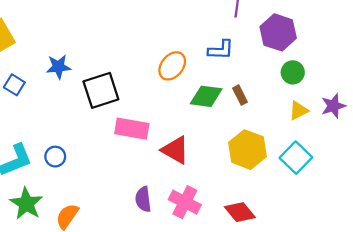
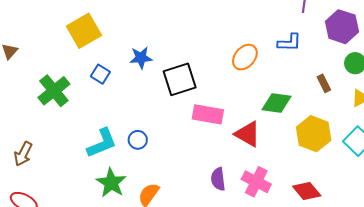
brown rectangle: (240, 95) -> (324, 83), moved
green diamond: (206, 96) -> (277, 103), moved

